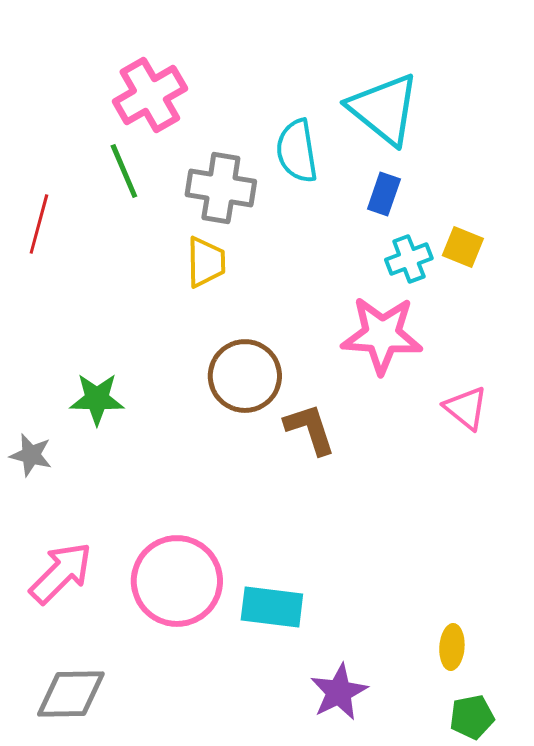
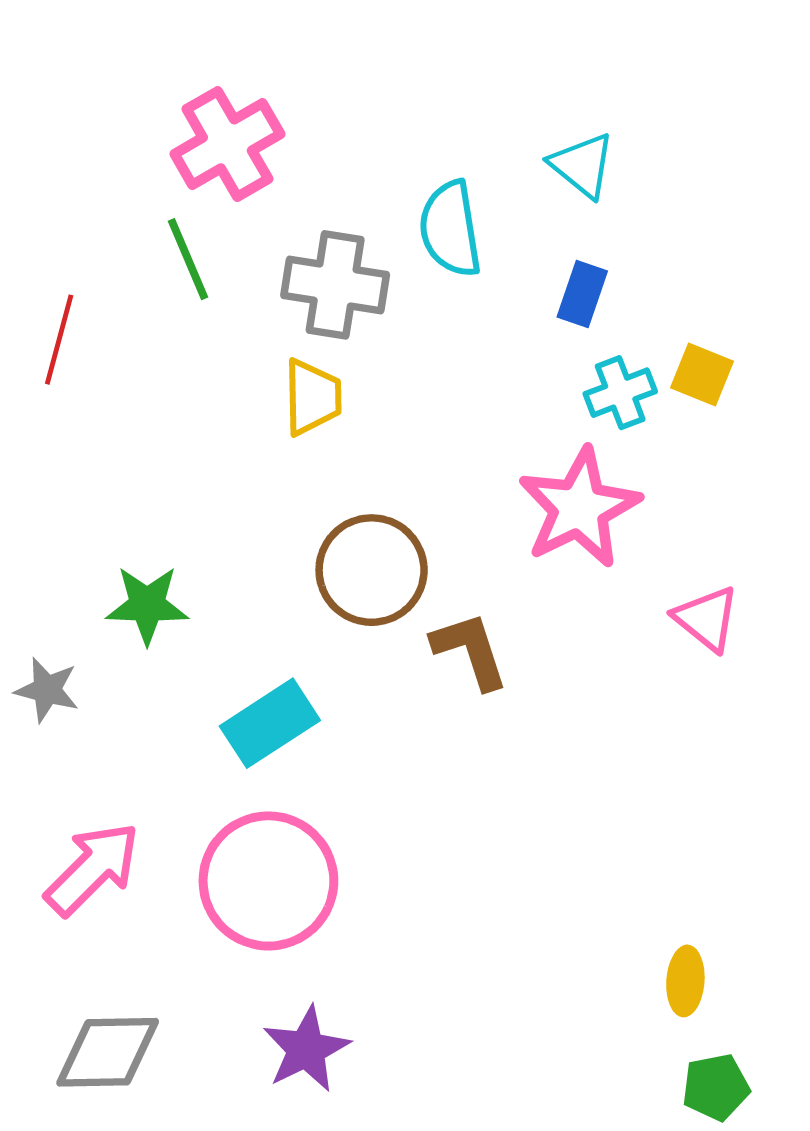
cyan triangle: (384, 109) -> (582, 165), size x0.6
pink star: (382, 335) -> (579, 508), turned -30
cyan rectangle: (272, 607) -> (270, 723), moved, turned -40
purple star: (339, 692) -> (306, 1049), moved

